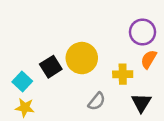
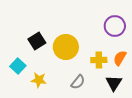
orange semicircle: (149, 59) -> (120, 58), moved
black square: (51, 67) -> (37, 41), moved
yellow star: (25, 108) -> (39, 80), moved

